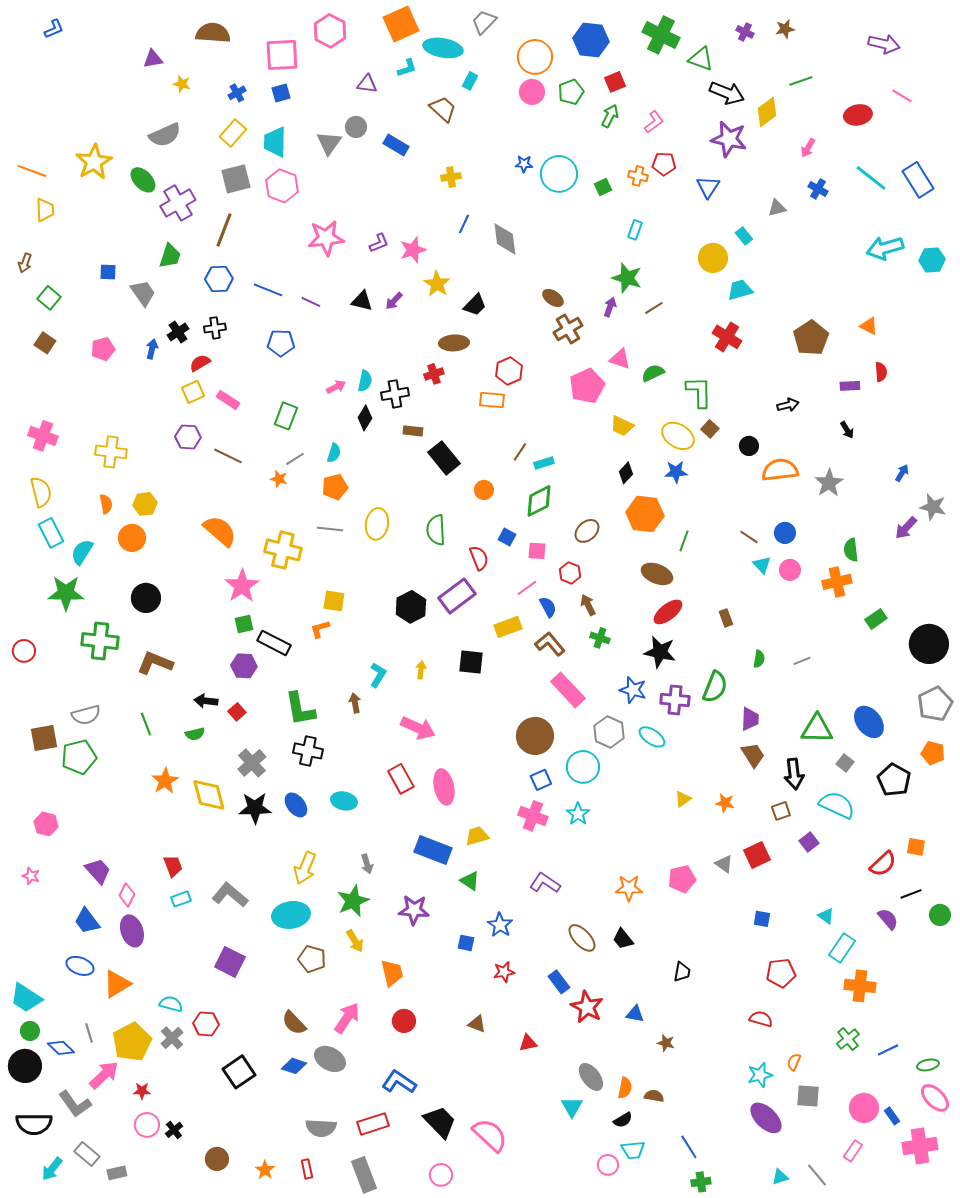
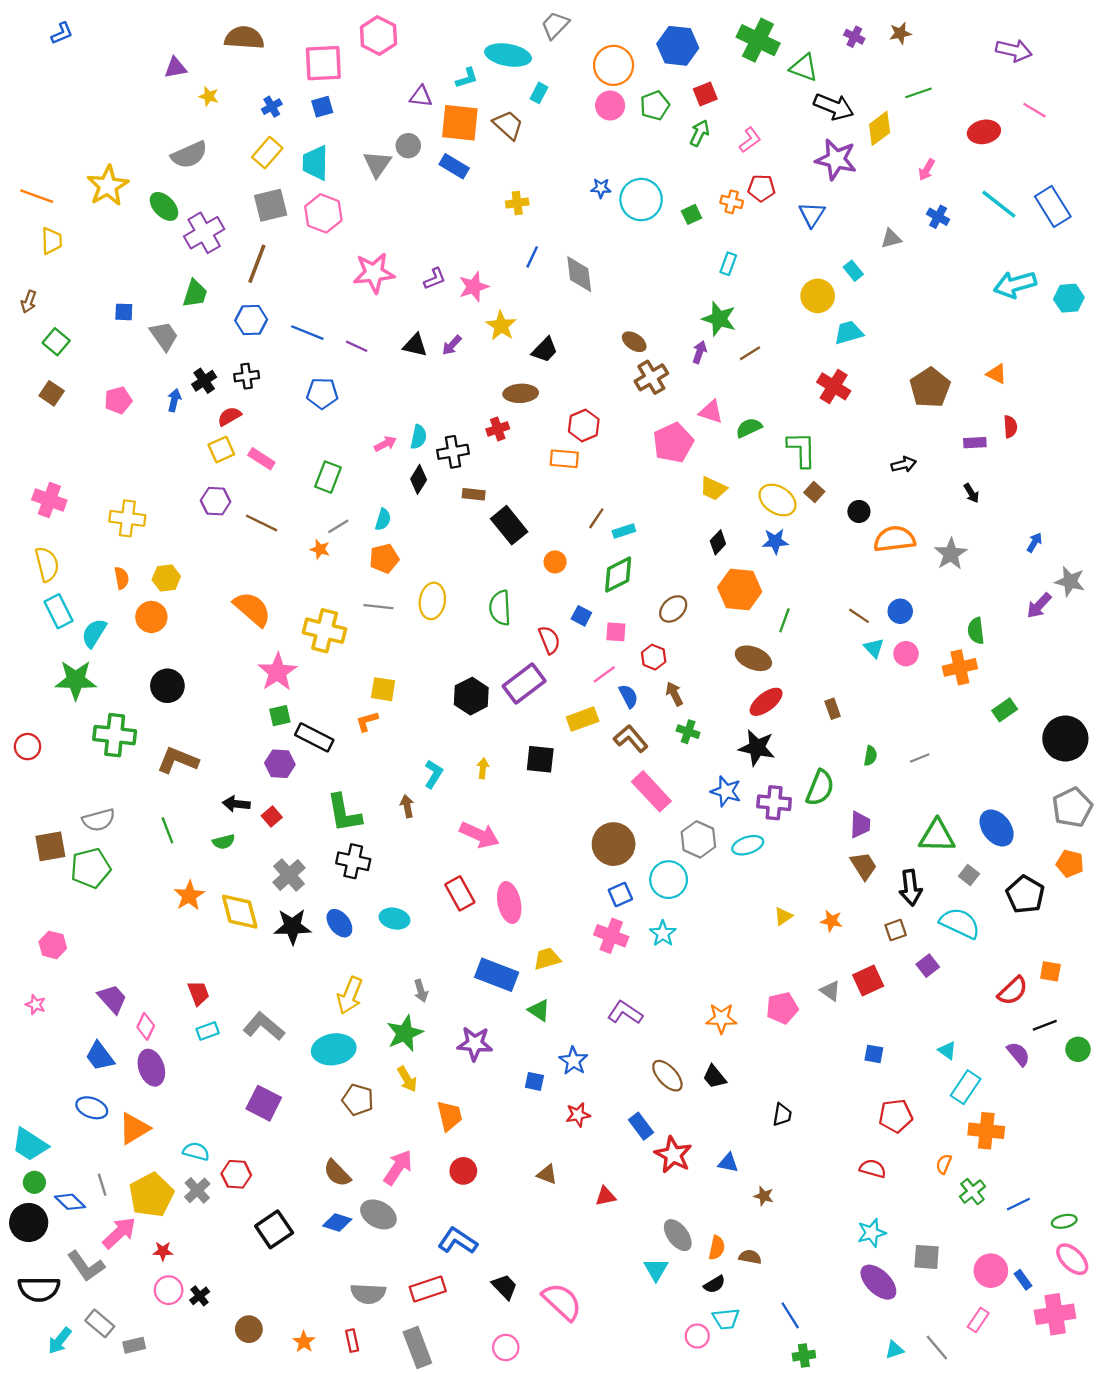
orange square: (401, 24) -> (460, 123), moved, turned 30
cyan ellipse: (652, 737) -> (748, 845), turned -52
orange semicircle: (794, 1062) -> (944, 1164), moved
black trapezoid: (440, 1122) -> (505, 1287), size x0.7

